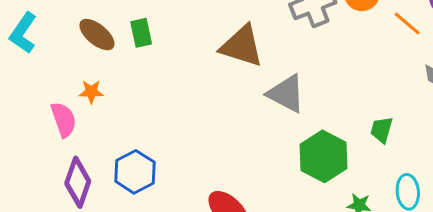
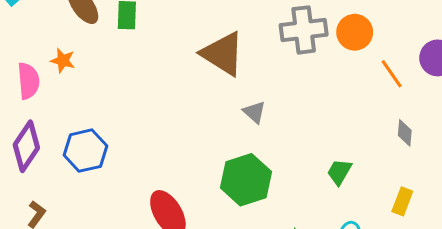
gray triangle: (286, 94) -> (254, 112), size x0.6
green hexagon: (324, 156) -> (246, 180), moved

